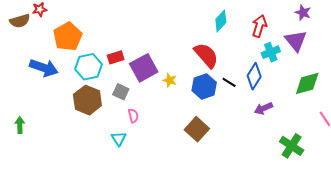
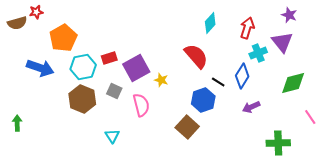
blue hexagon: (204, 87) -> (203, 100), moved
pink semicircle: (133, 116) -> (141, 105), moved, size x1.6
green cross: (292, 146) -> (278, 143), turned -35

